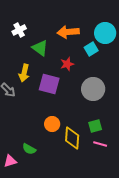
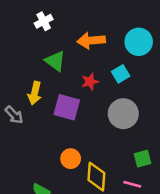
white cross: (19, 30) -> (44, 21), moved
cyan square: (91, 49) -> (121, 74), moved
green square: (95, 126) -> (143, 159), moved

